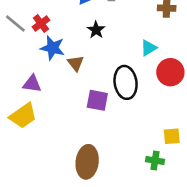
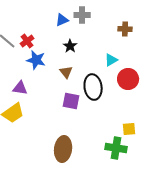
brown triangle: (76, 63) -> (66, 72), moved
green cross: (155, 161) -> (116, 148), size x1.5

